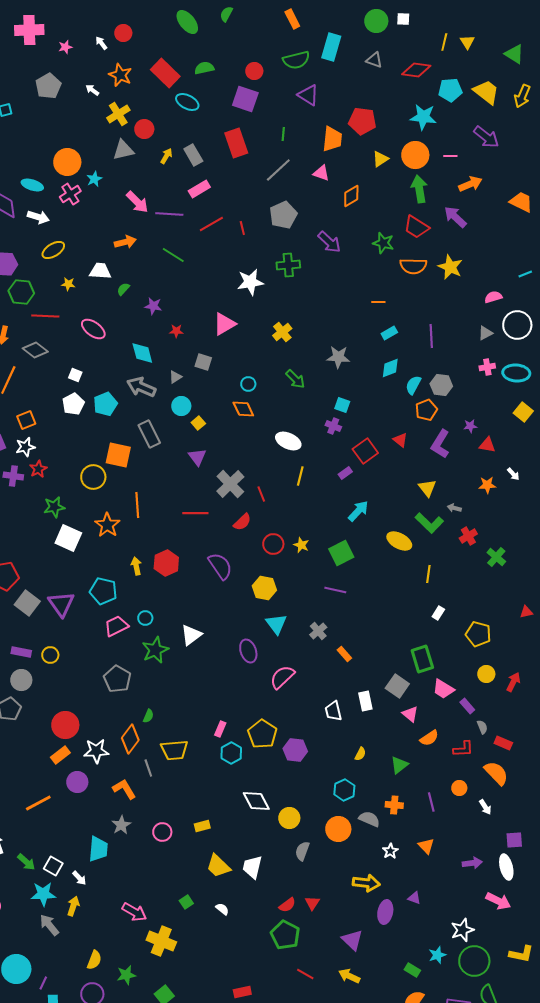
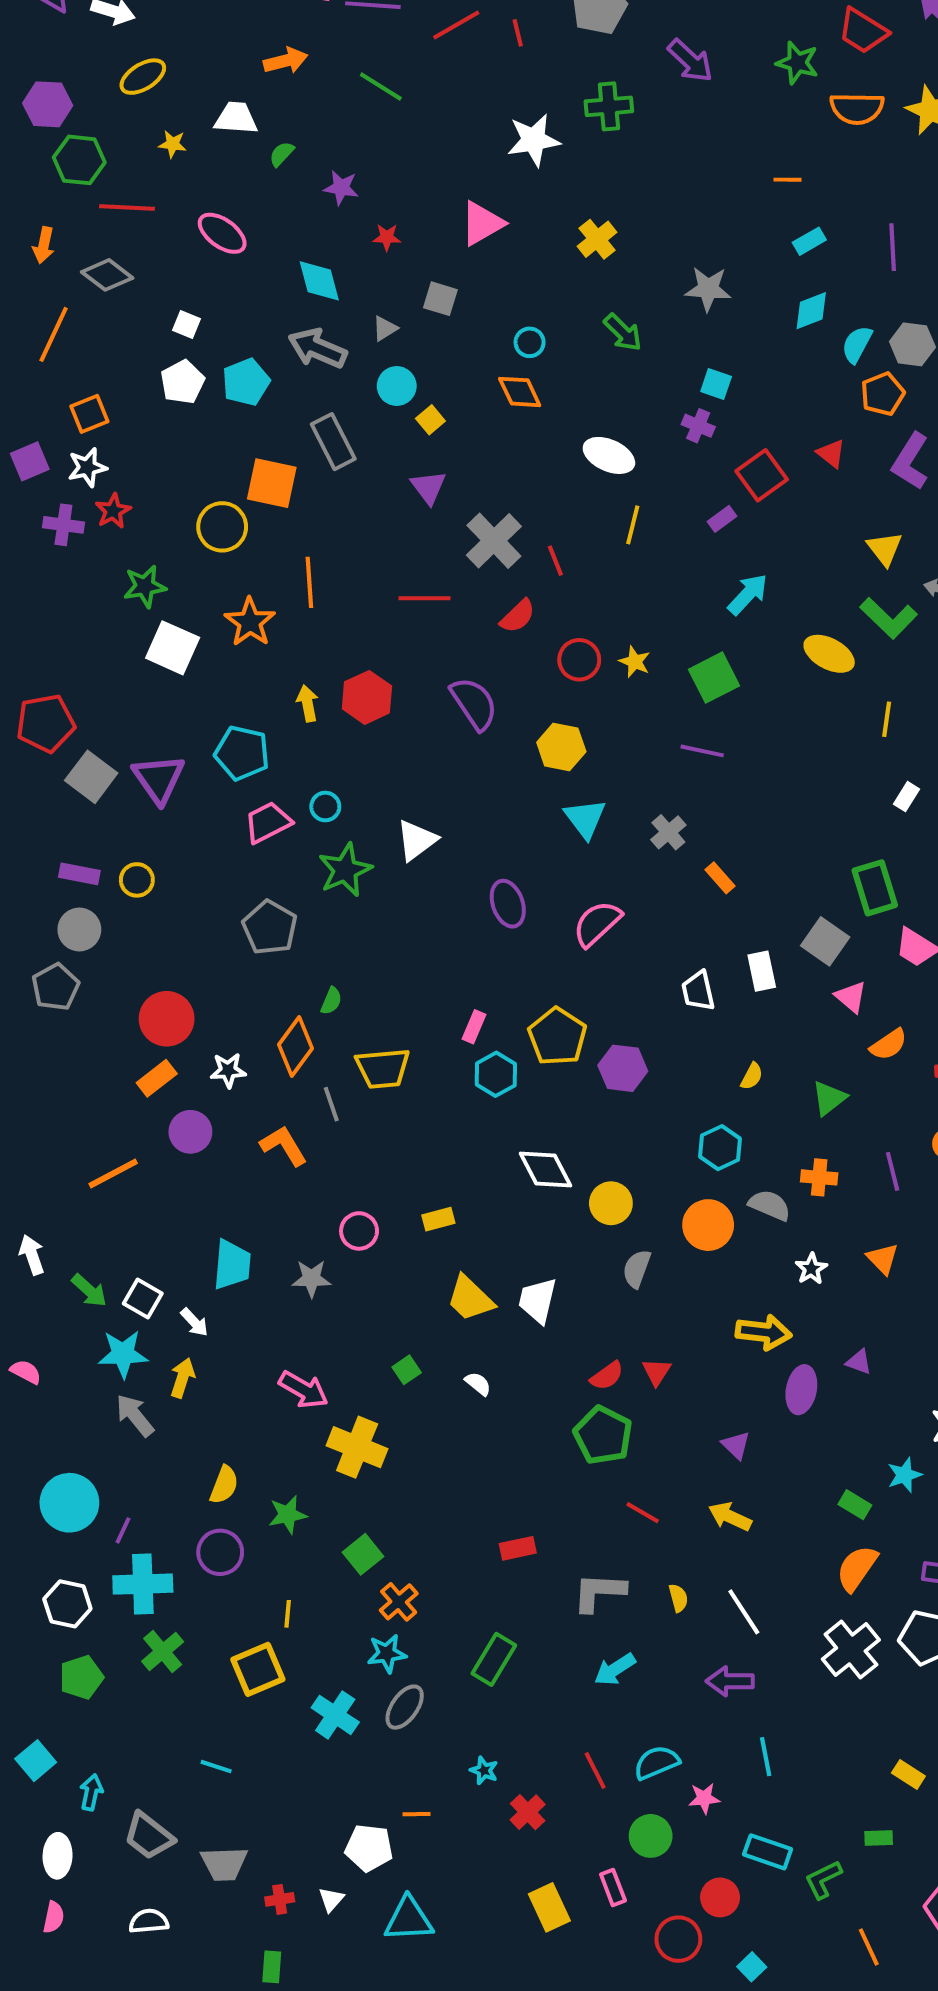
purple ellipse: (248, 651) -> (508, 904), moved
white star: (96, 751) -> (228, 1070), size x0.7
gray star: (121, 825) -> (311, 1279), moved, turned 30
purple triangle: (352, 940) -> (736, 1445), size x0.7

